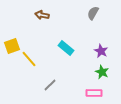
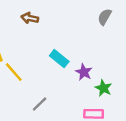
gray semicircle: (93, 13) -> (105, 17), moved
purple star: (101, 51) -> (84, 72), moved

